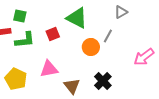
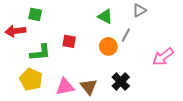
green triangle: (77, 18) -> (105, 17), moved, size x0.7
red square: (53, 34) -> (69, 41), moved, turned 32
green L-shape: (25, 40) -> (40, 53), moved
pink triangle: (49, 69) -> (65, 87), moved

